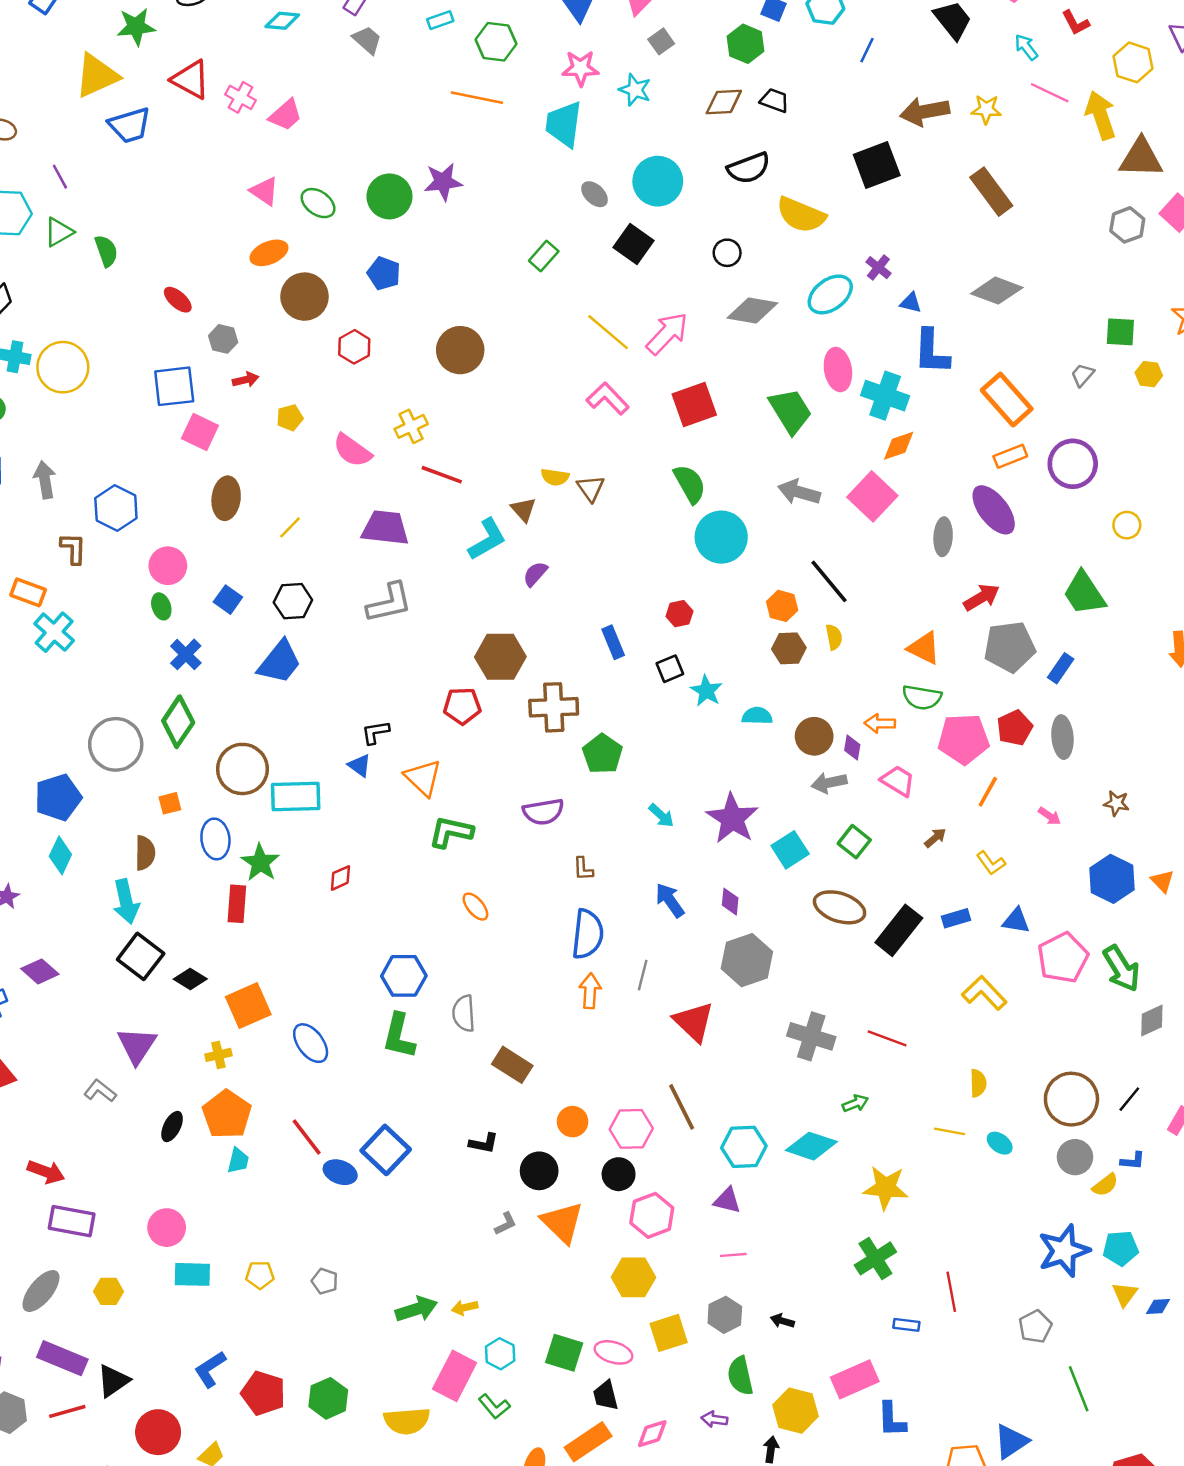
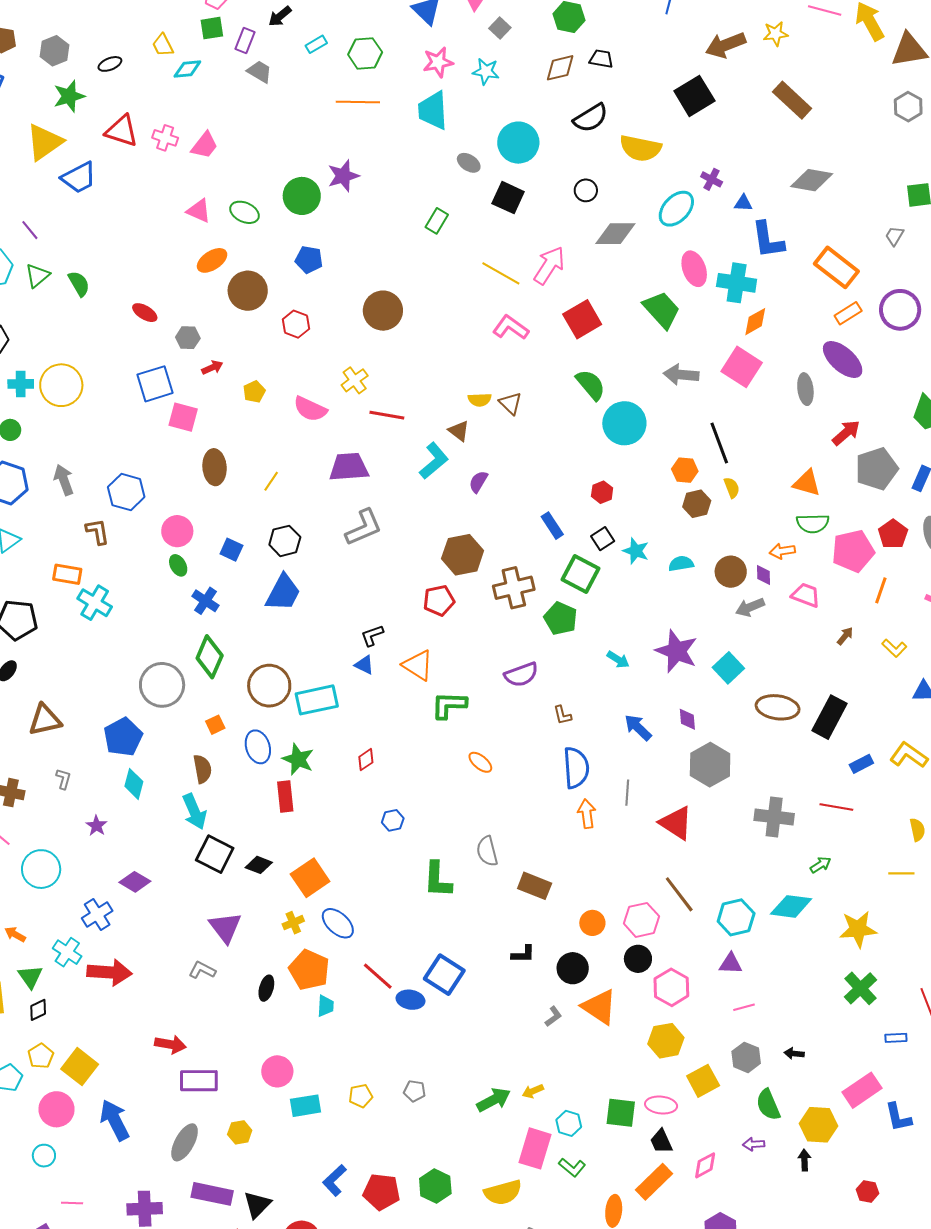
black line: (829, 581) -> (719, 443), turned 30
green square: (854, 842) -> (581, 574), moved, size x1.4
blue rectangle: (956, 918) -> (861, 764), moved
blue hexagon: (404, 976) -> (393, 820), moved, size x0.6
blue ellipse: (311, 1043) -> (338, 923), moved

